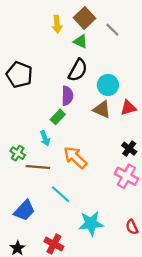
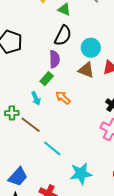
green cross: (18, 153) -> (12, 113), turned -32
orange arrow: (75, 157) -> (63, 98), moved, size x0.7
brown line: (38, 167) -> (31, 125), turned 35
blue trapezoid: (24, 210) -> (18, 177), moved

